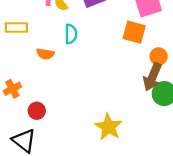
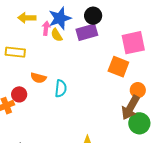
cyan semicircle: (71, 34) -> (61, 88), moved
red circle: (37, 111) -> (19, 94), moved

